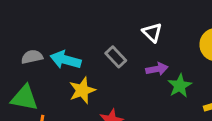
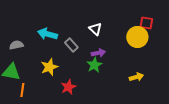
cyan arrow: (65, 60) -> (47, 34), moved
green star: (180, 86) -> (94, 65), moved

